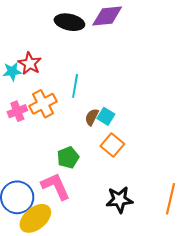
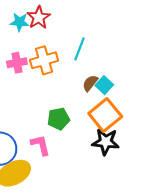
orange square: (112, 145) -> (105, 115), size x1.4
pink L-shape: (56, 186) -> (40, 145), size x0.7
black star: (119, 200) -> (106, 142), moved

